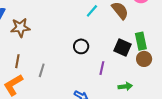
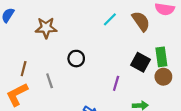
brown star: (20, 28) -> (46, 28), moved
black circle: (81, 46) -> (76, 59), moved
gray line: (42, 70) -> (50, 81), turned -40

